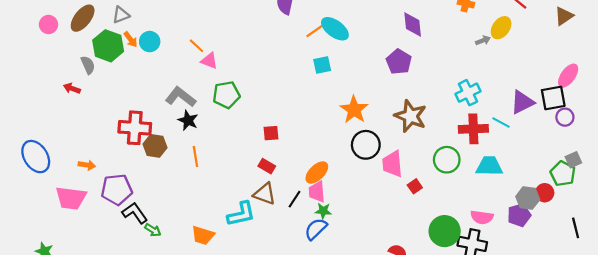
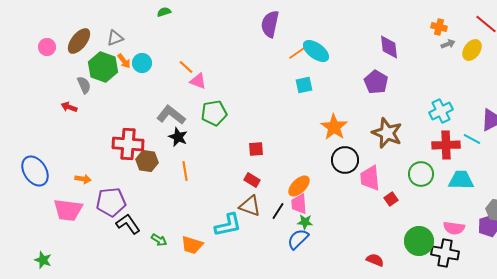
gray arrow: (483, 40) -> (448, 44), moved
green arrow: (153, 230) -> (159, 240), moved

